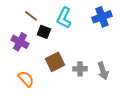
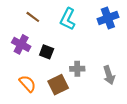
black square: (44, 32) -> (47, 52), moved
brown square: (55, 62) -> (58, 85), moved
gray cross: (80, 69) -> (77, 69), moved

